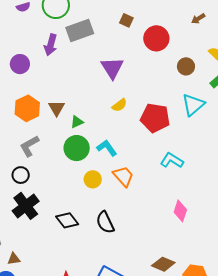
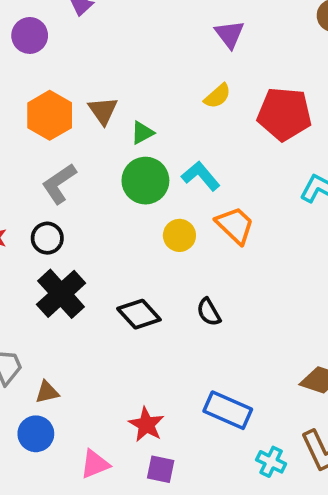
purple triangle: (112, 68) -> (230, 34), moved, size x0.7
black semicircle: (105, 222) -> (209, 312), size x0.7

